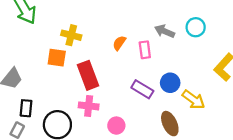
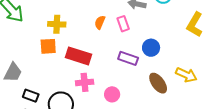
red rectangle: (88, 75) -> (78, 56), turned -40
yellow arrow: (194, 100) -> (186, 75), moved
black rectangle: (26, 108) -> (31, 96), turned -63

